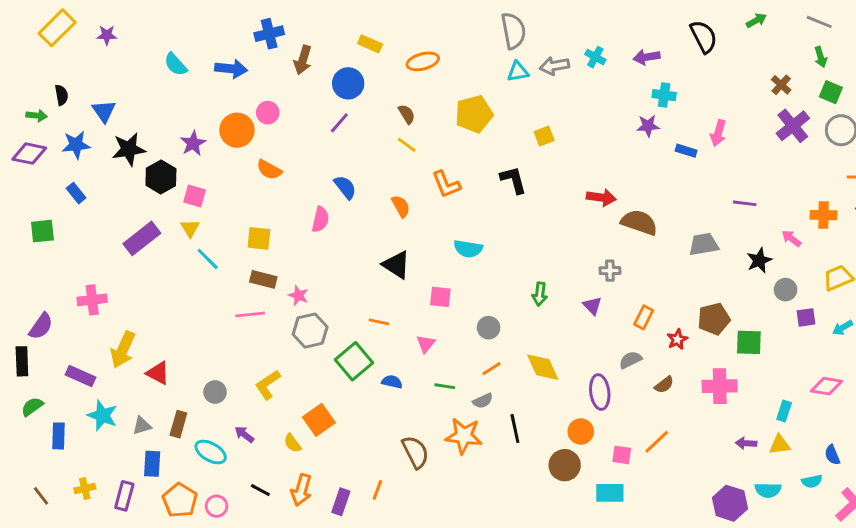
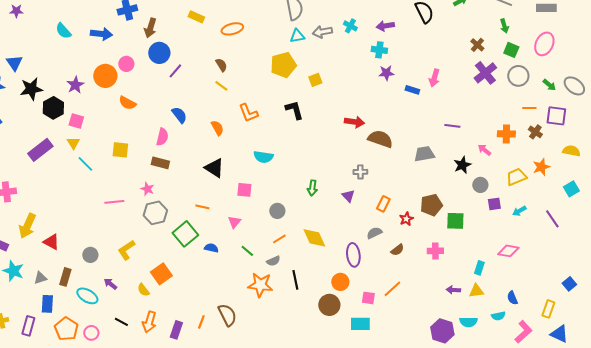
blue circle: (348, 83) -> (159, 53), moved
cyan cross: (664, 95) -> (379, 50), moved
yellow pentagon: (474, 114) -> (283, 65), moved
brown rectangle: (263, 279) -> (160, 163), moved
green line: (445, 386) -> (247, 251), turned 32
pink cross: (720, 386) -> (435, 251), size x0.7
brown semicircle: (415, 452) -> (227, 315), moved

